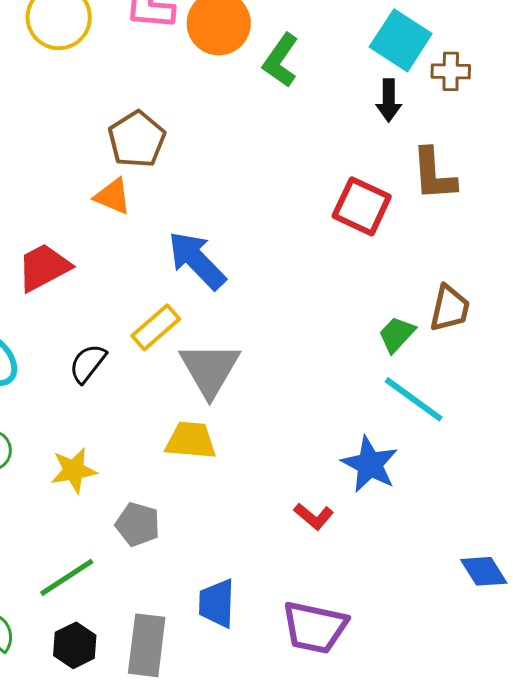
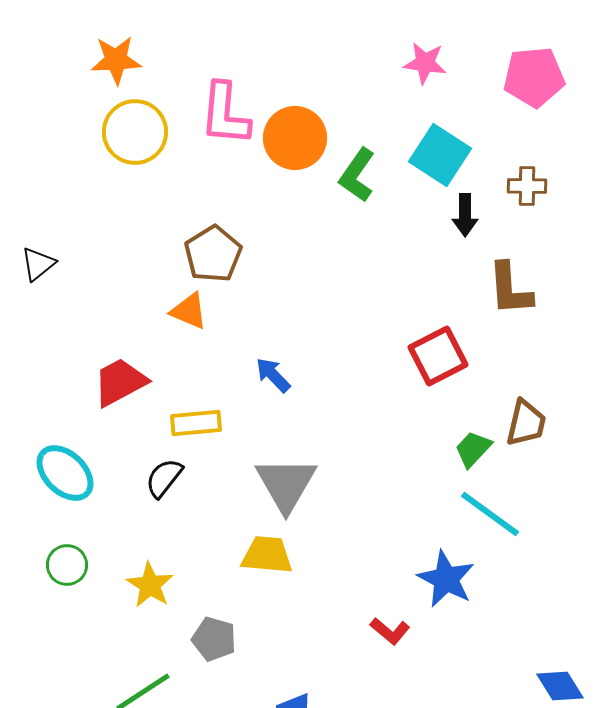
cyan square: (401, 40) -> (440, 155), moved
red square: (362, 206) -> (438, 356), moved, turned 38
blue arrow: (197, 260) -> (273, 375), size x0.6
yellow rectangle: (156, 327) -> (196, 423), moved, turned 36
yellow star: (74, 470) -> (150, 585), turned -30

